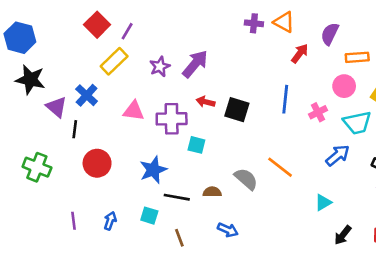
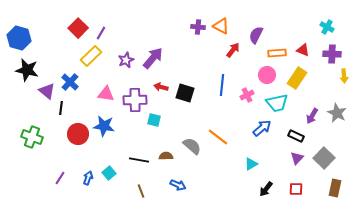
blue star: (153, 170) -> (104, 126), moved, turned 30
cyan square: (149, 216) -> (109, 173), moved, turned 32
purple line: (74, 221) -> (60, 178), turned 40

